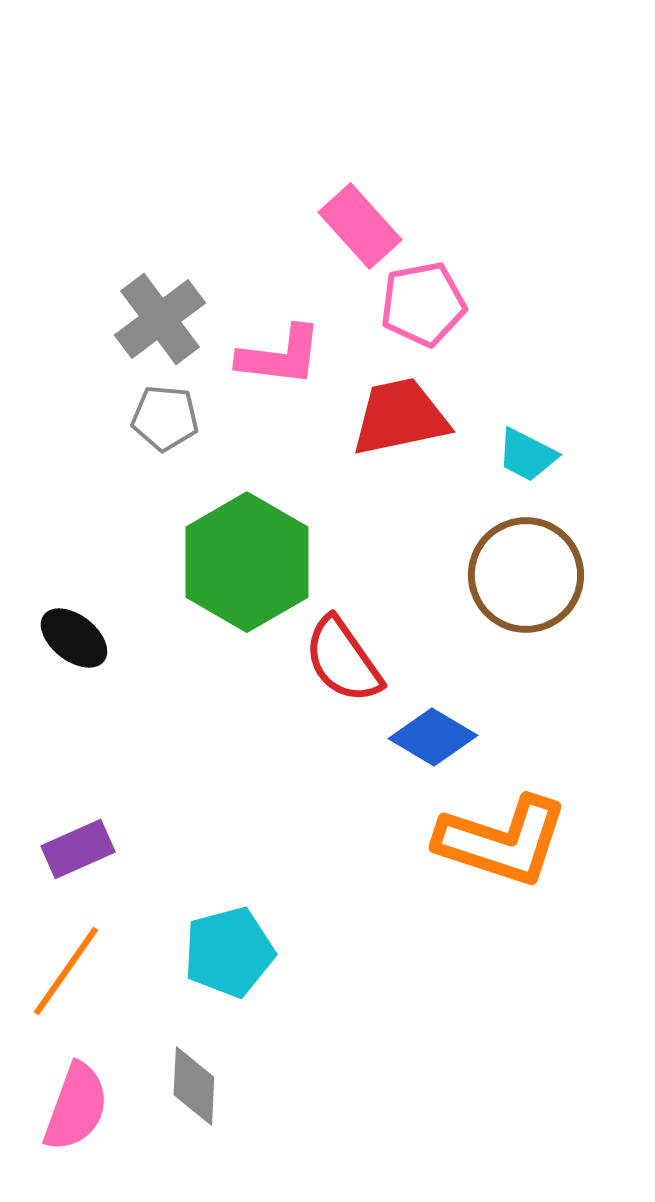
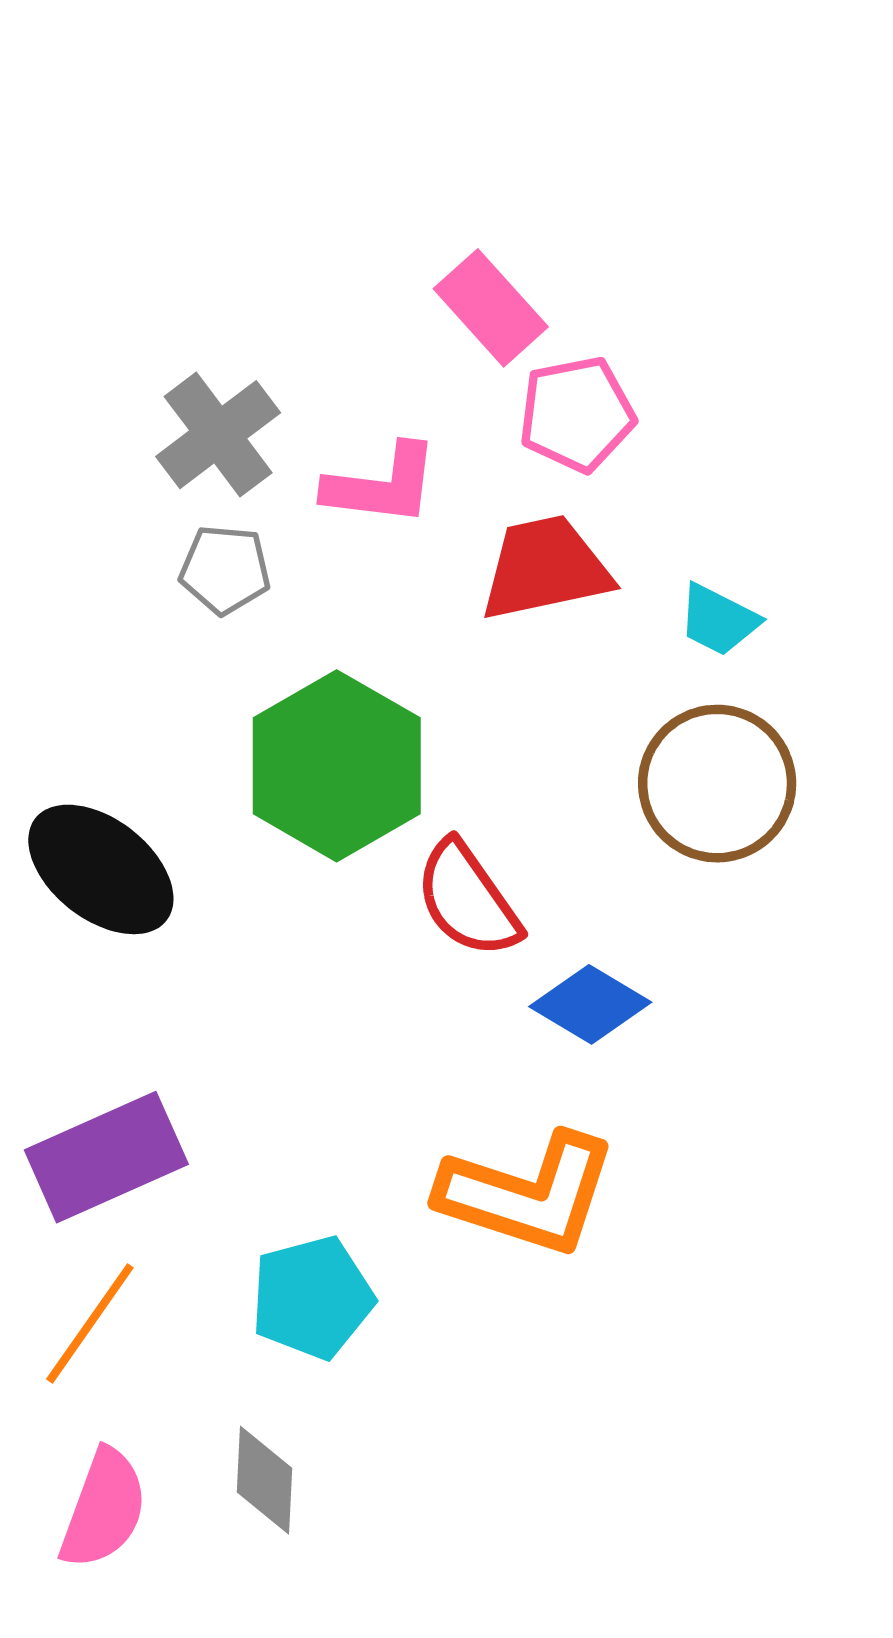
black ellipse: (74, 638) -> (101, 869), size x1.6
orange L-shape: (502, 841) -> (528, 1194), moved
purple rectangle: (78, 849) -> (106, 1157), size x1.6

